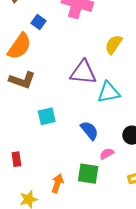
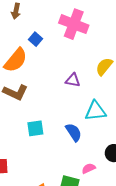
purple triangle: (83, 72) -> (73, 80), moved, size x0.6
blue semicircle: (89, 130) -> (74, 132), moved

